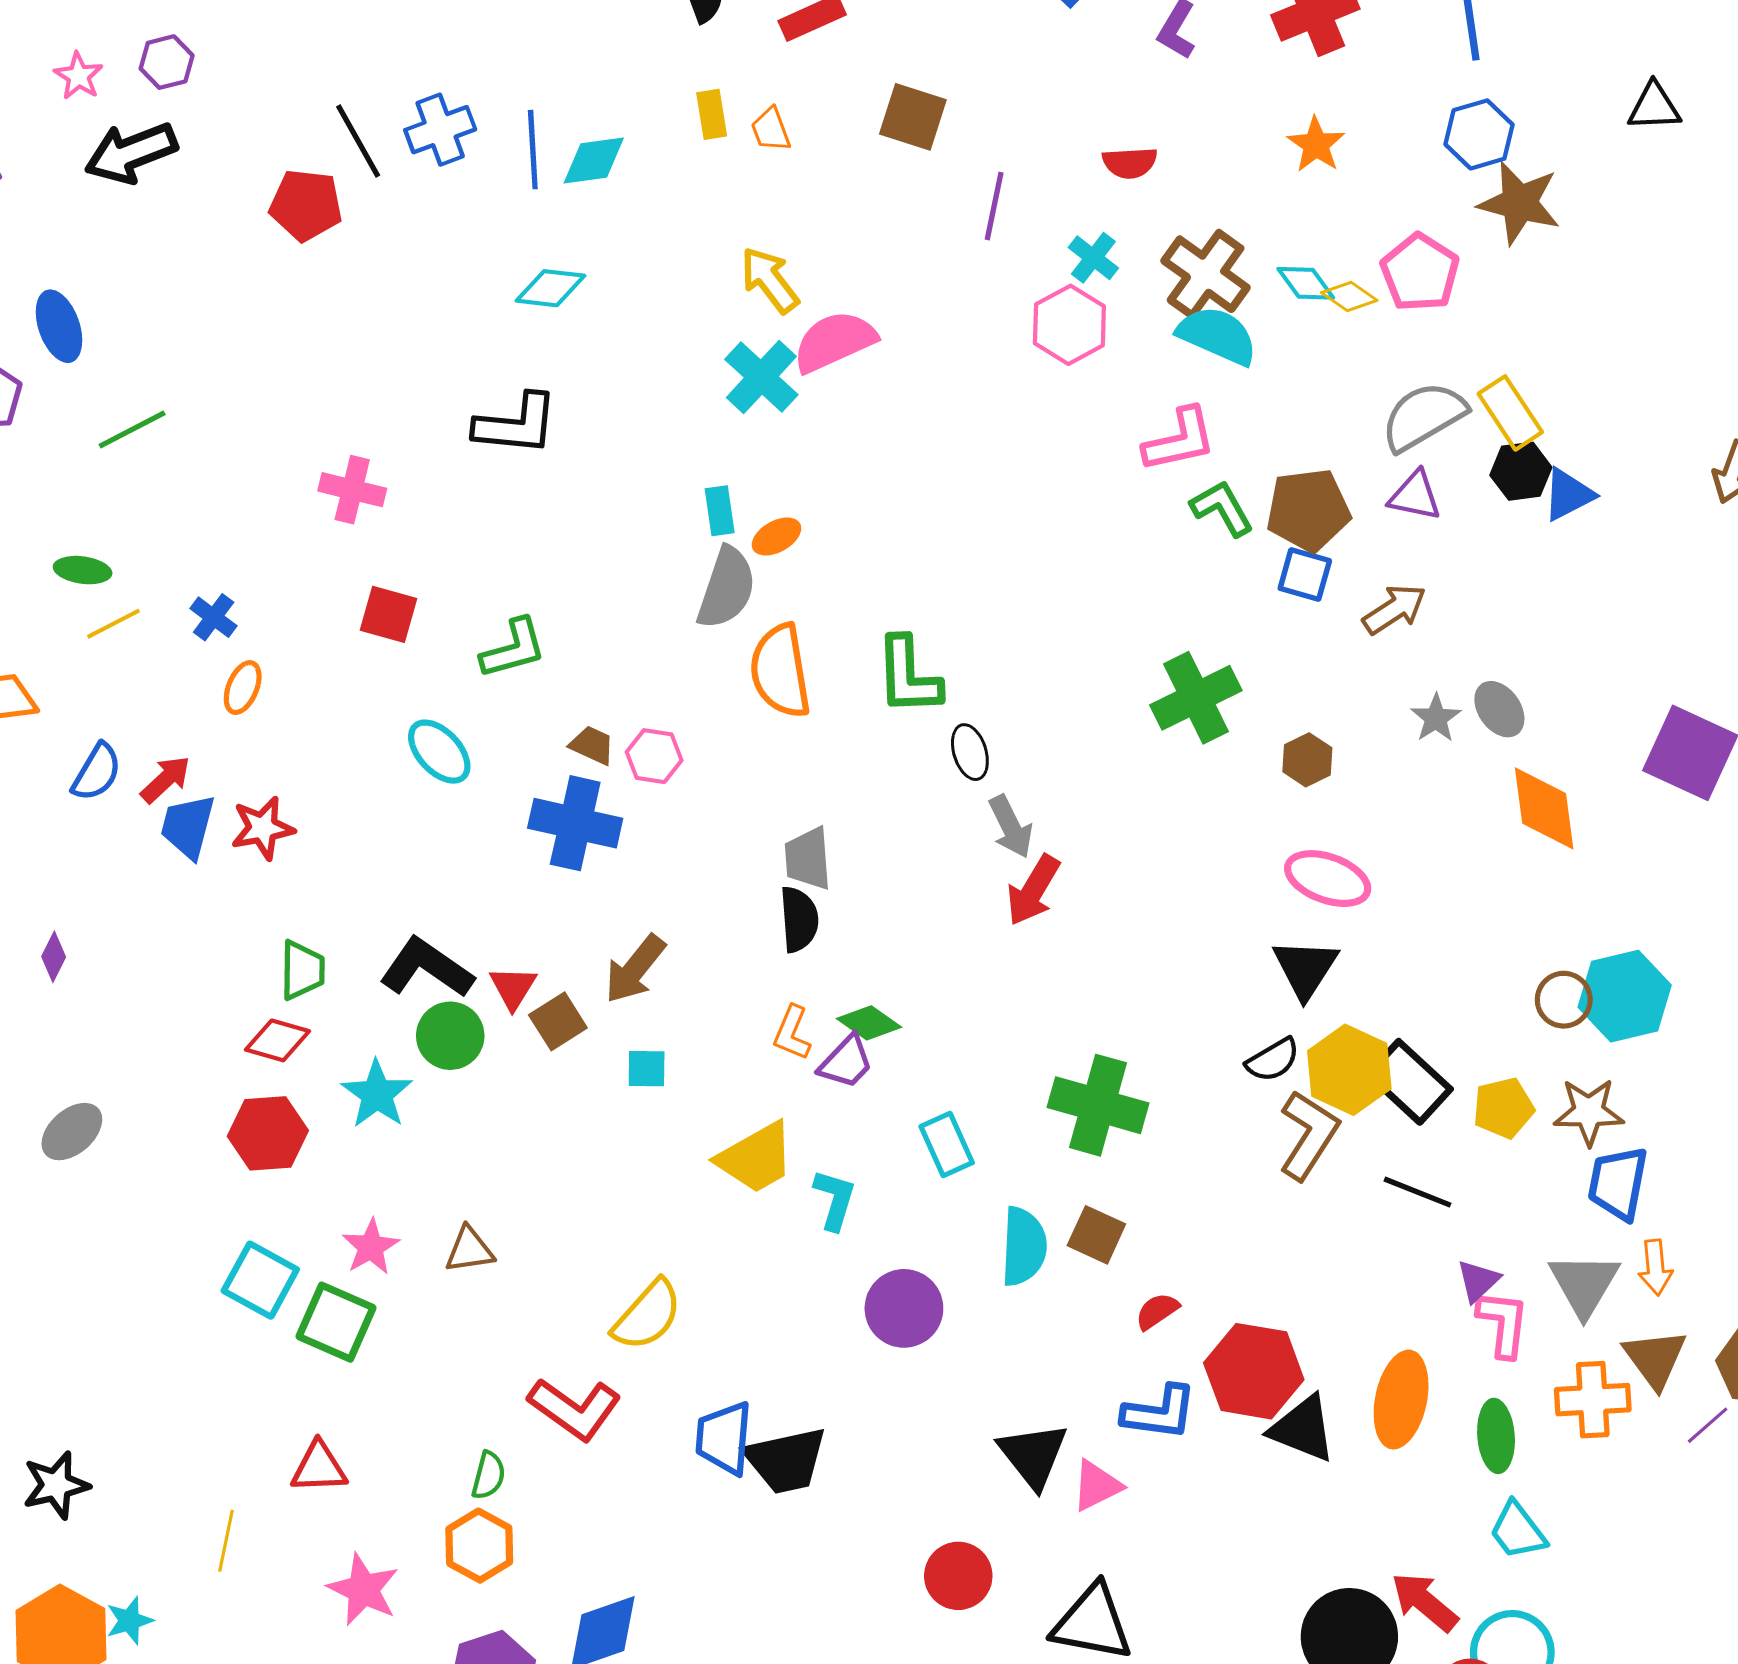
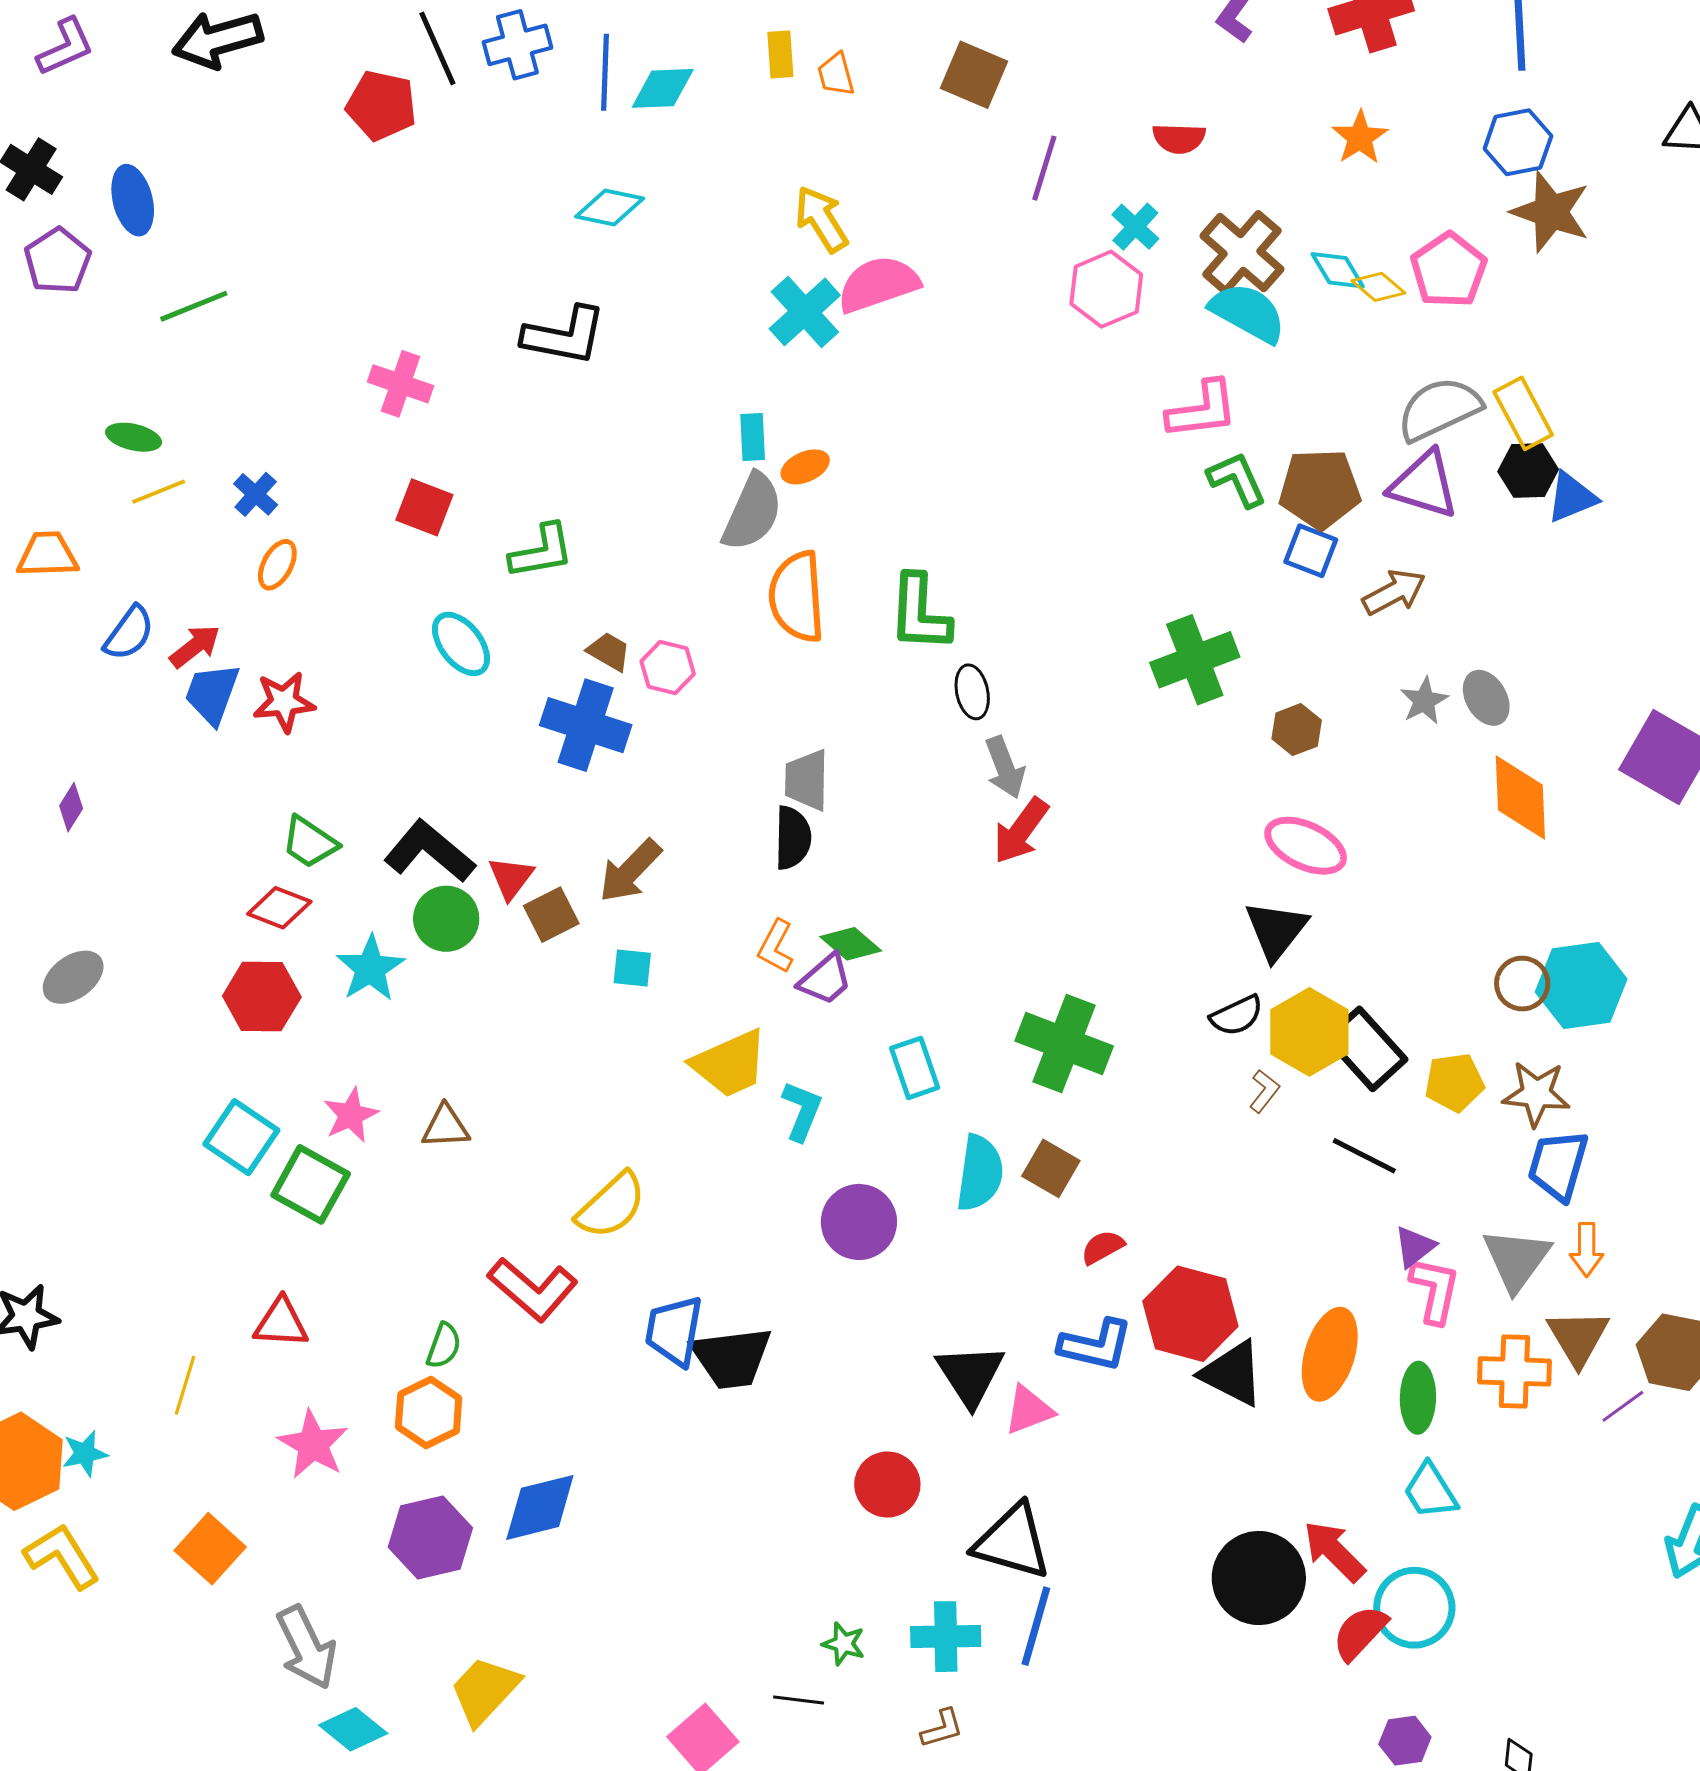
purple triangle: (1415, 496) -> (1424, 485), size x1.4
green trapezoid: (302, 970) -> (309, 842), turned 118
brown L-shape: (1309, 1135) -> (1264, 1091), size x0.5

